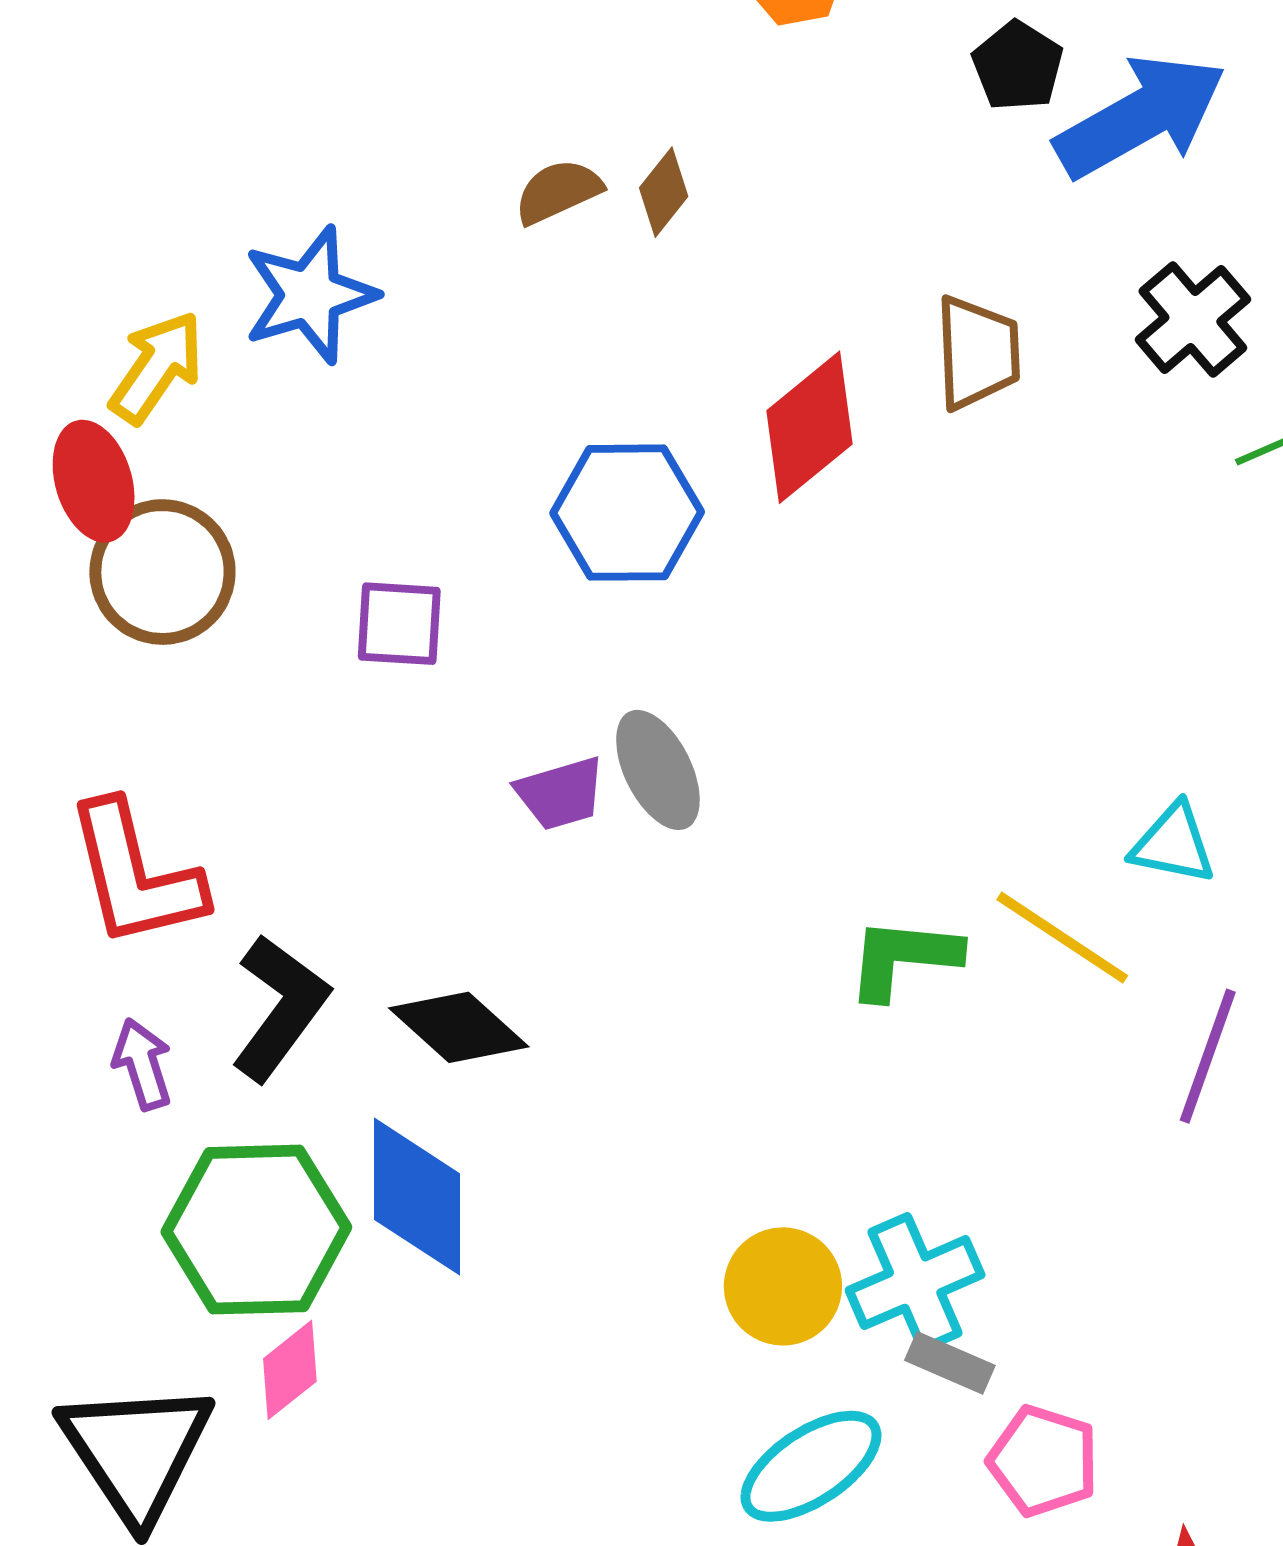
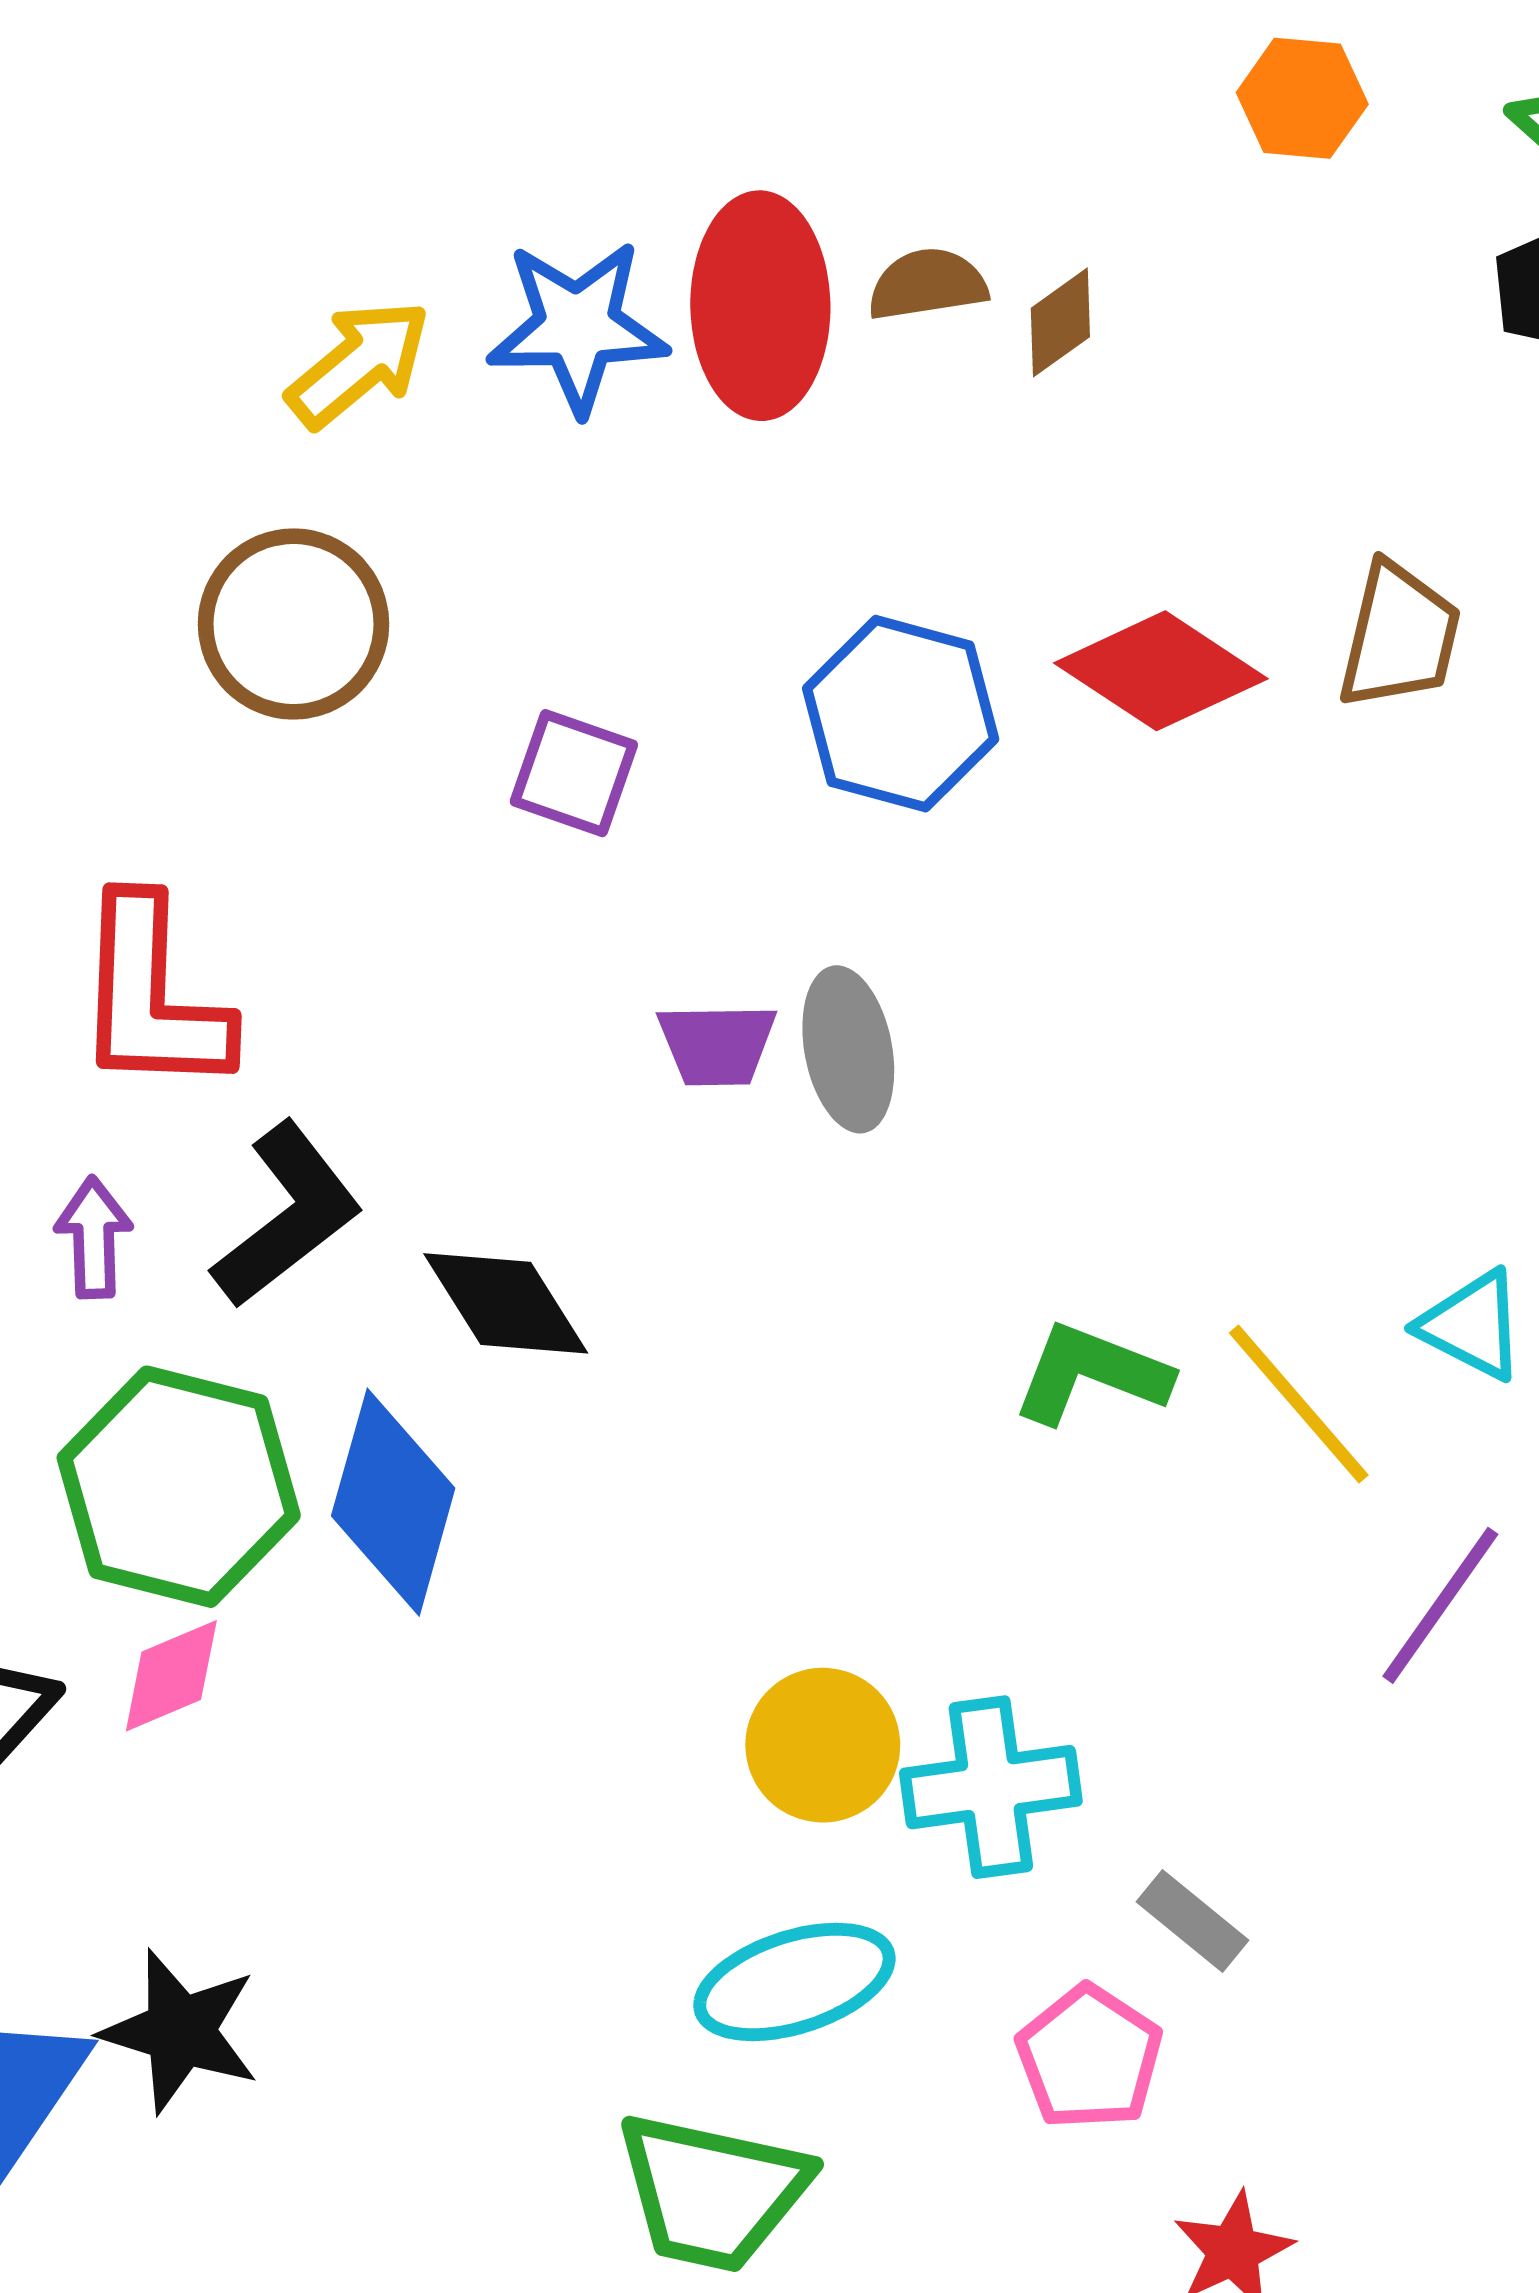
red diamond: (809, 427) -> (1161, 671), turned 57
red ellipse: (94, 481) -> (760, 306), moved, size x1.4
gray rectangle: (950, 1363) -> (1192, 1921), moved

